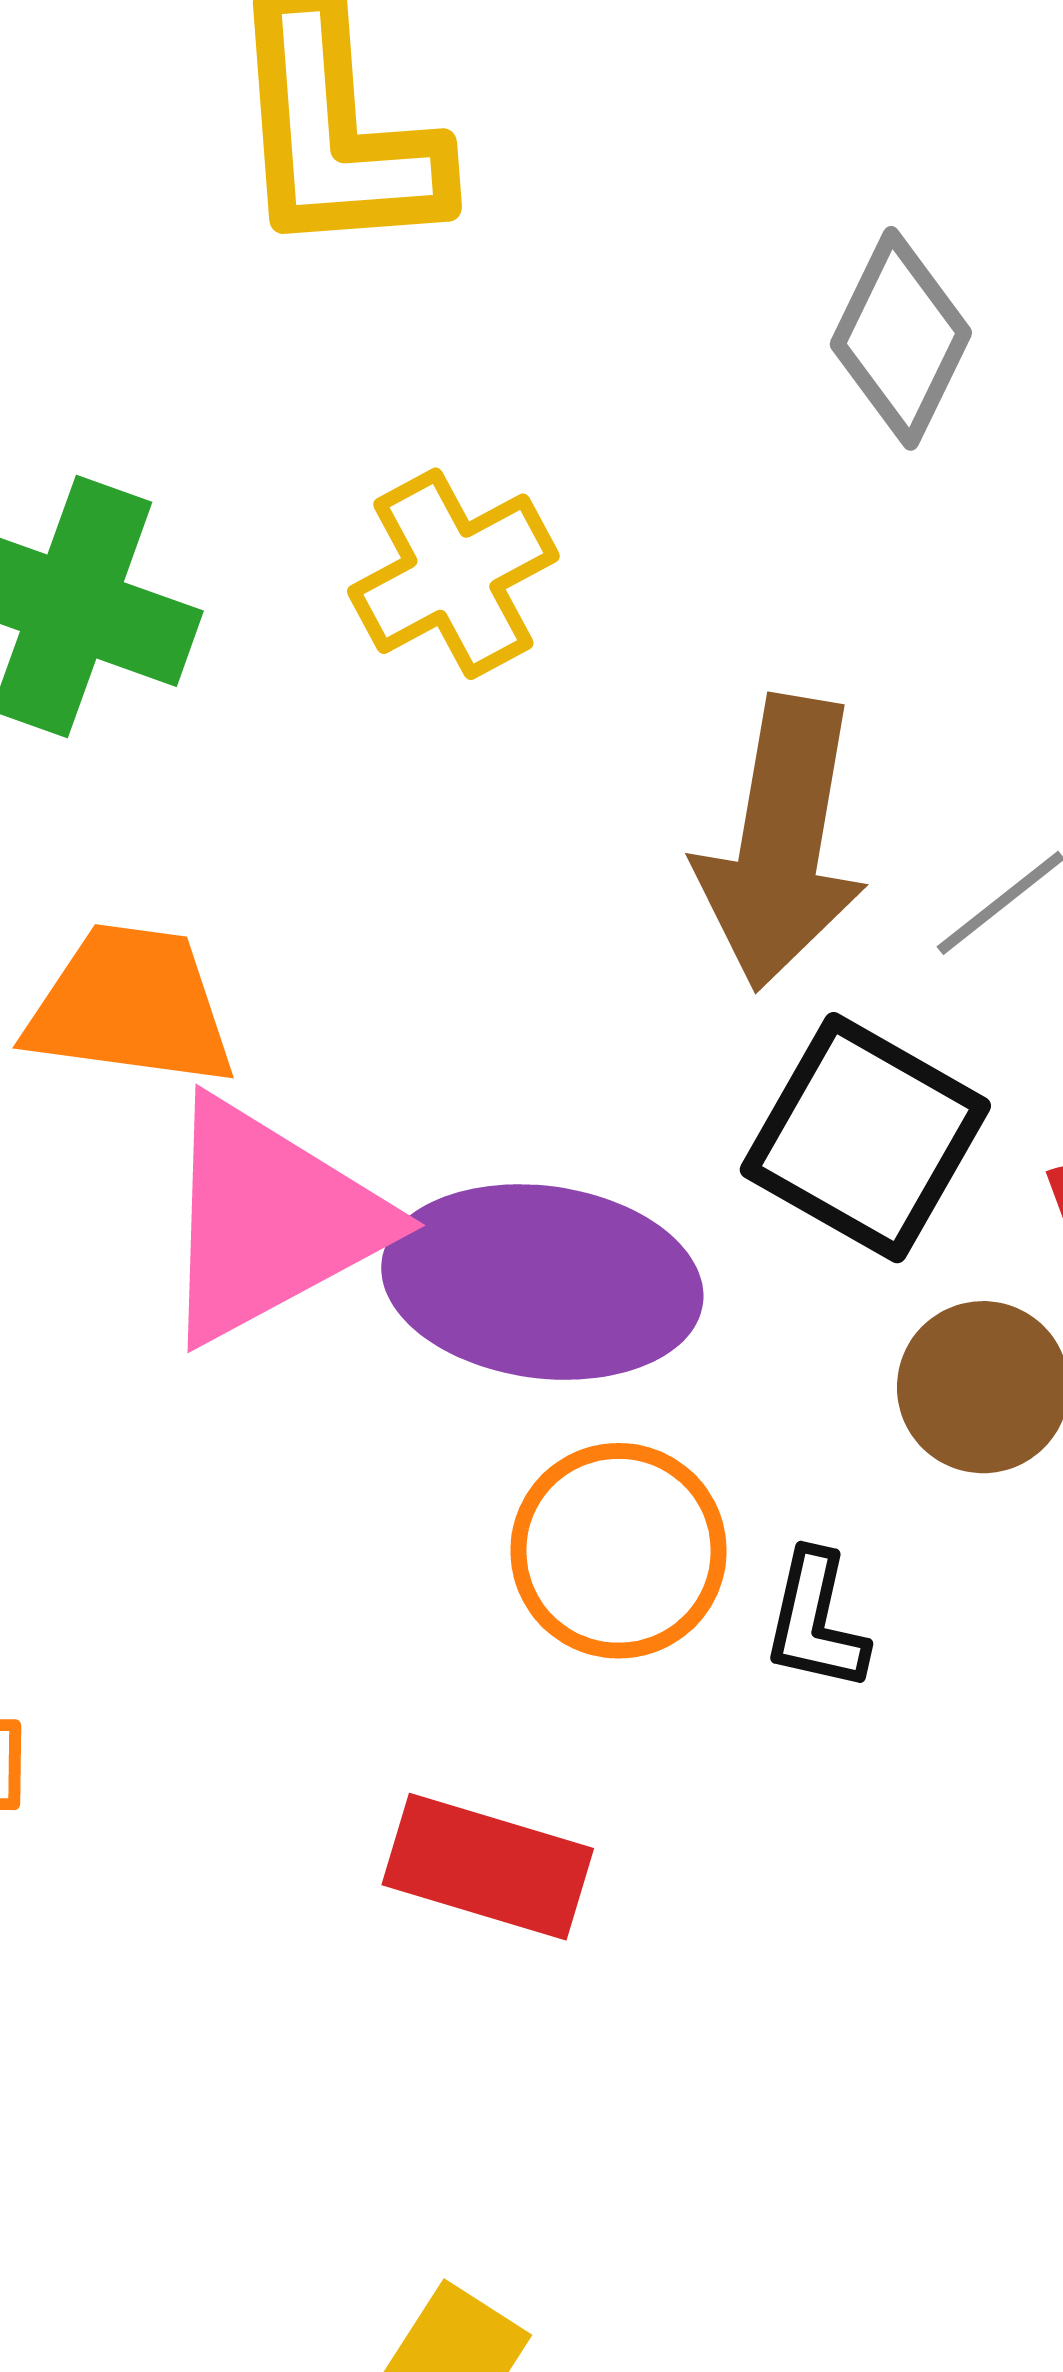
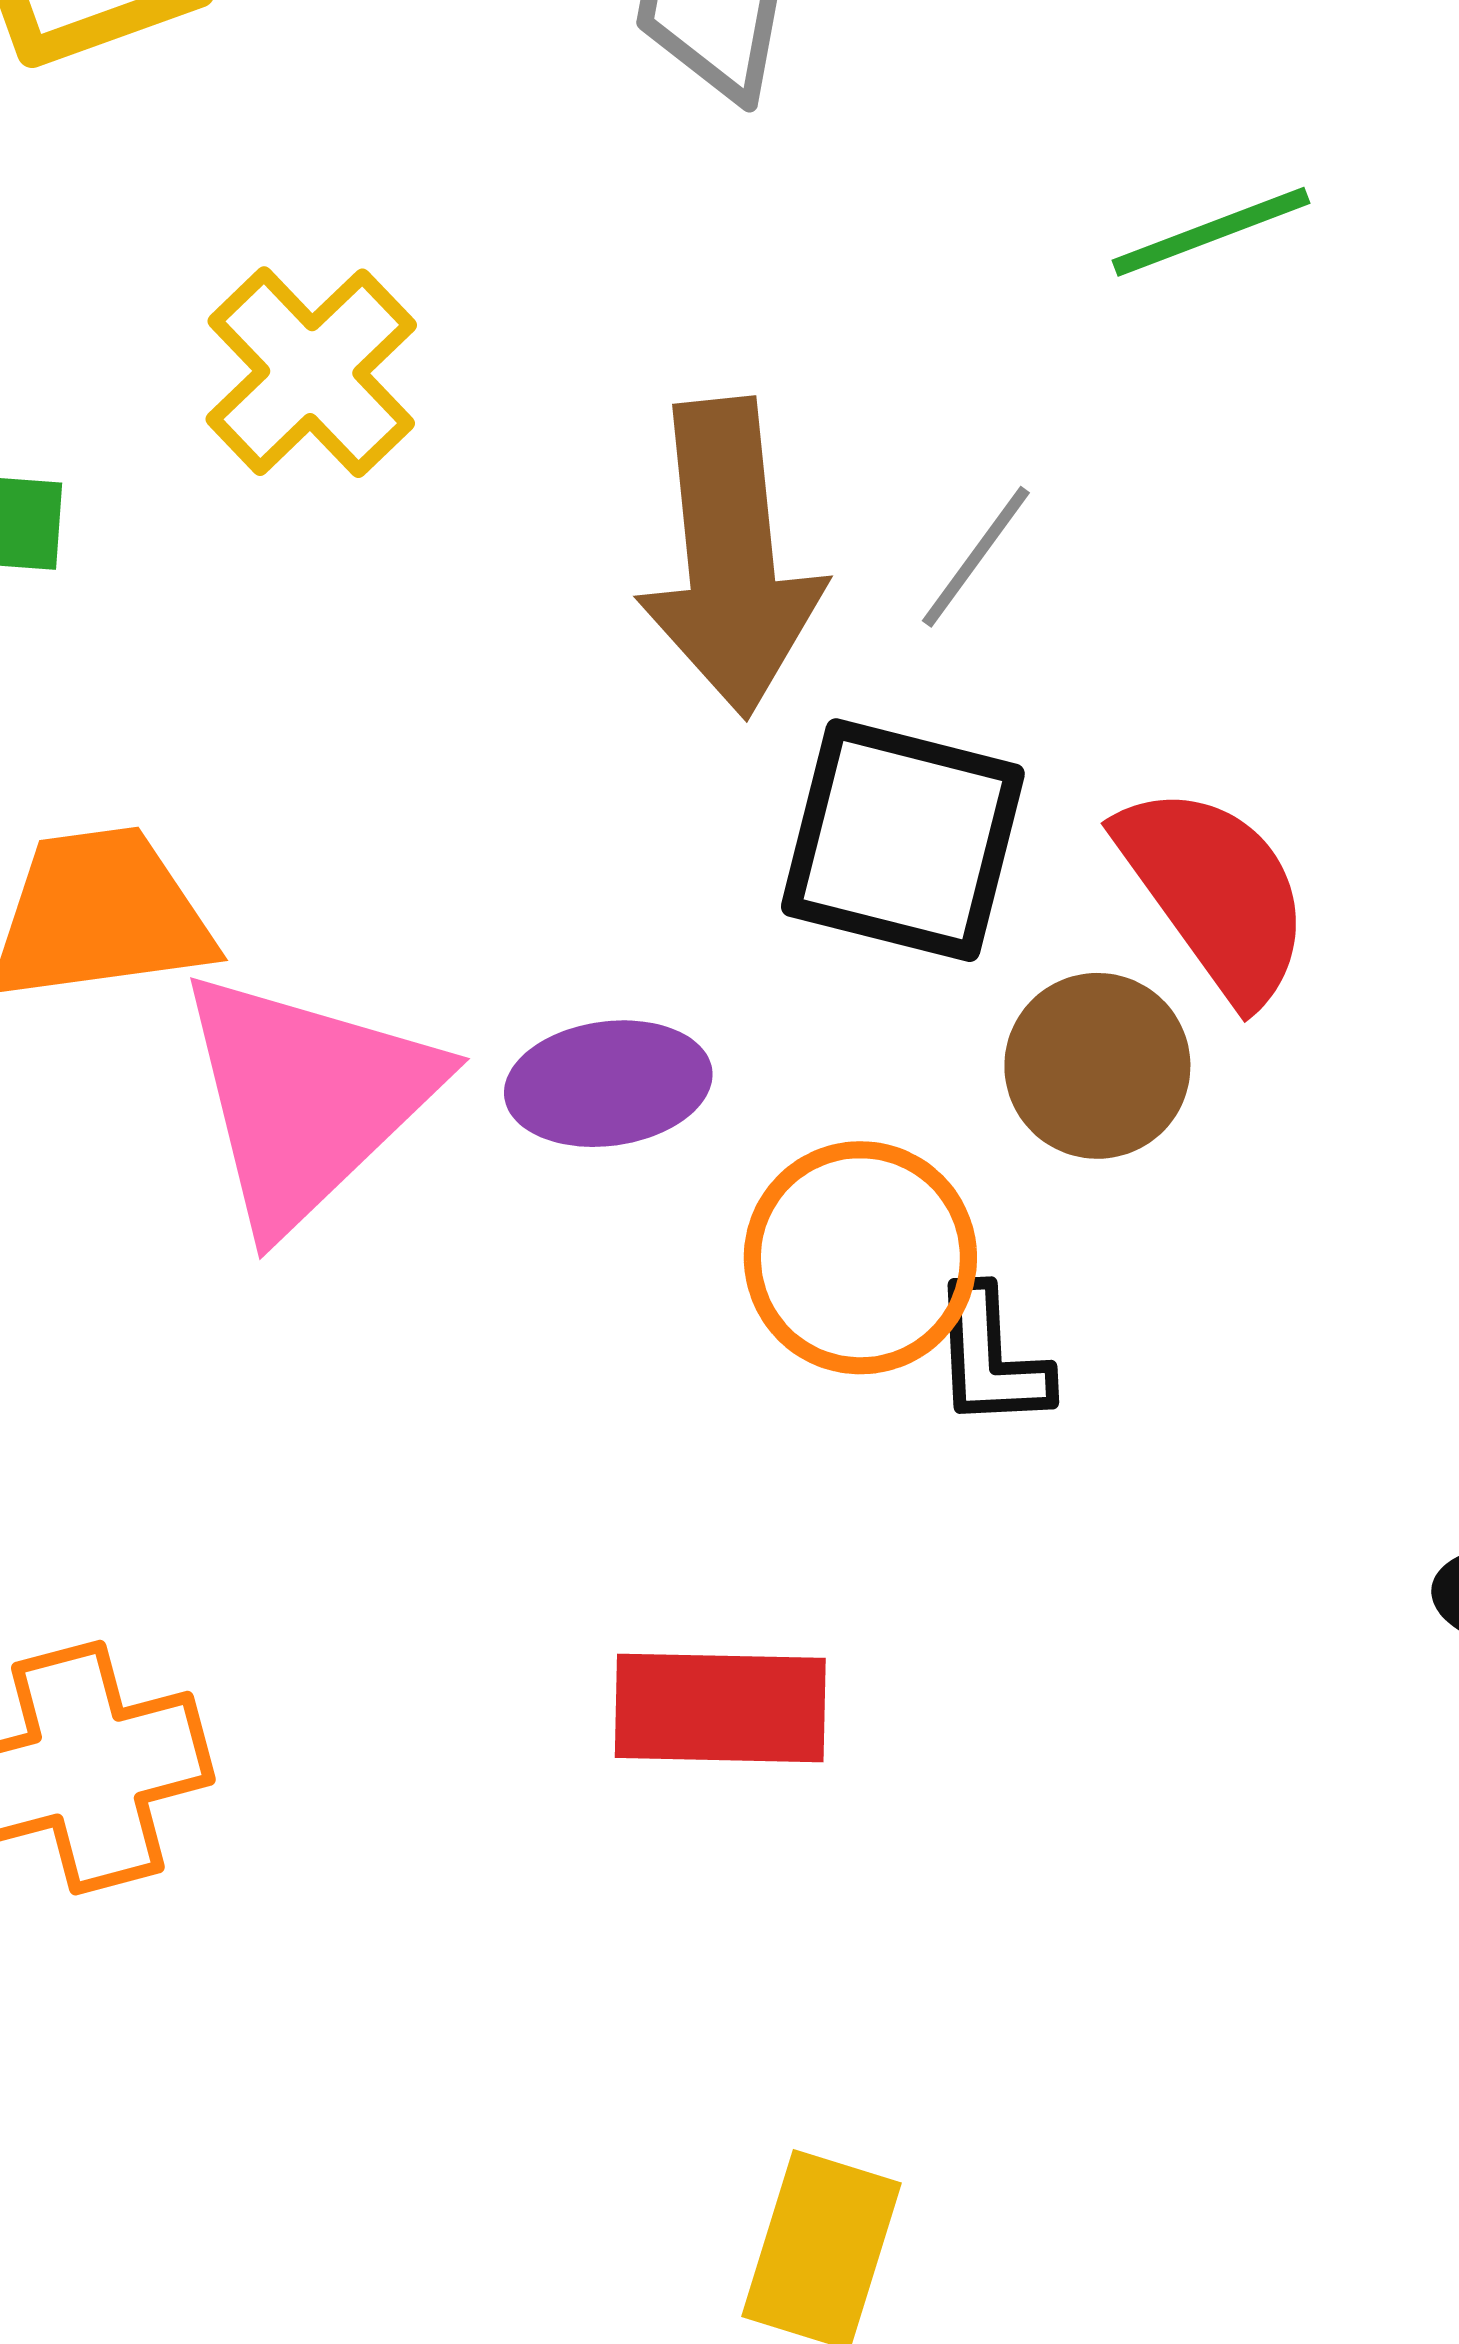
purple ellipse: (542, 1282) -> (608, 1084), size x0.6
orange circle: (619, 1551) -> (860, 1258), moved

